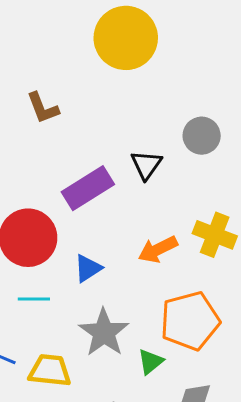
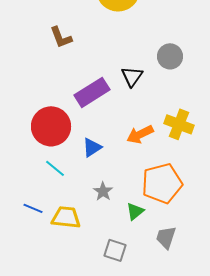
cyan line: (34, 299) -> (55, 168), turned 40
gray star: (104, 333) -> (103, 191), size x0.6

